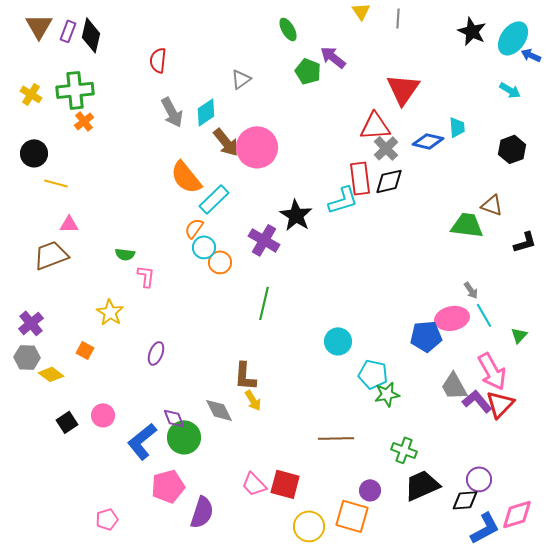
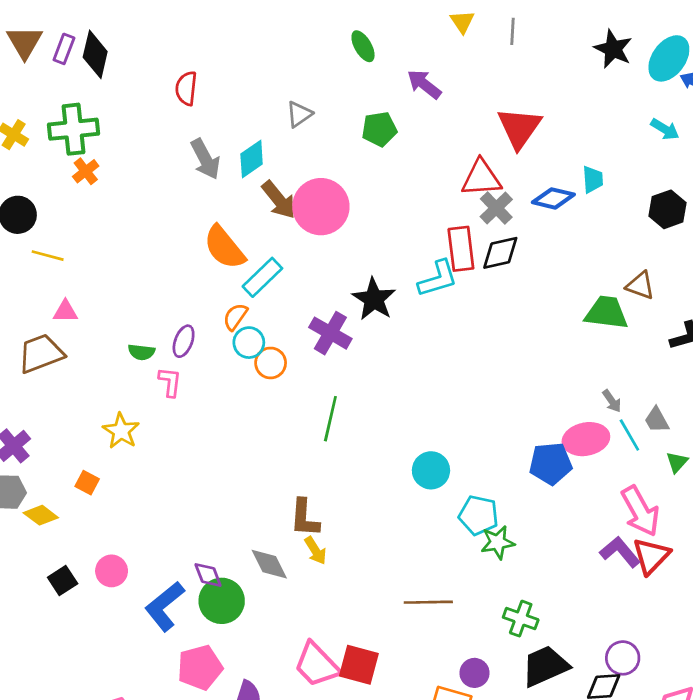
green pentagon: (308, 71) -> (379, 129), moved, turned -30
purple ellipse: (156, 353) -> (184, 341), moved
gray trapezoid: (454, 386) -> (657, 420), moved, size x0.7
pink trapezoid: (254, 484) -> (317, 665), size x1.4

